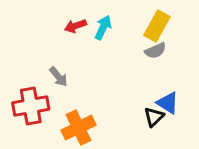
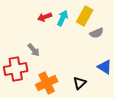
yellow rectangle: (157, 26) -> (85, 16), moved
black triangle: (154, 117) -> (80, 83), moved

